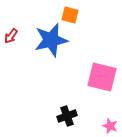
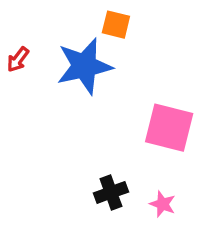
pink star: (110, 126) -> (163, 204), moved

